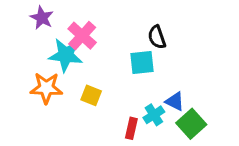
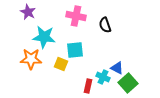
pink cross: (82, 36) -> (76, 16), moved, turned -30
cyan square: (142, 63) -> (75, 50), moved
cyan cross: (154, 115) -> (103, 77), turned -32

